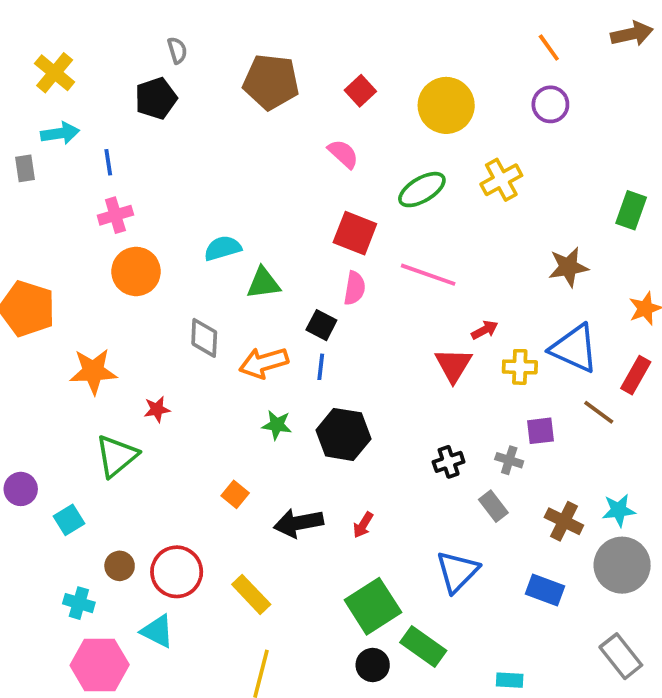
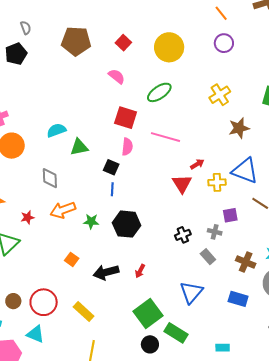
yellow cross: (501, 180) -> (220, 95), moved
orange arrow: (264, 363) -> (63, 210), moved

